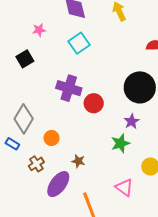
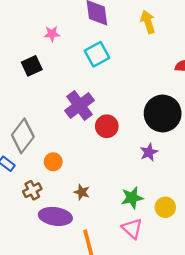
purple cross: (69, 88) -> (79, 105), turned 30
green star: (120, 143) -> (132, 198), moved
purple ellipse: (58, 184) -> (55, 216), turned 56

